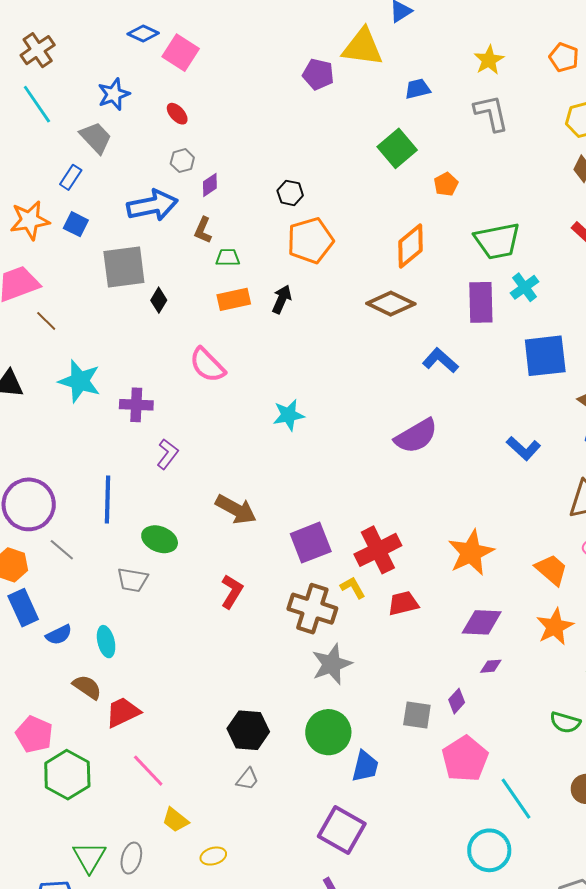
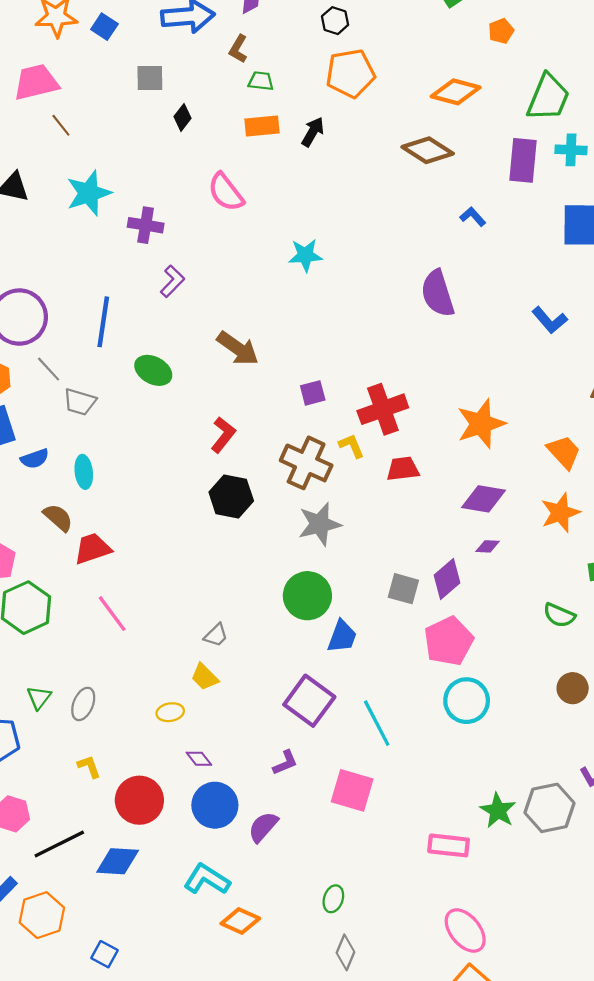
green trapezoid: (497, 241) -> (548, 97), turned -63
orange diamond: (410, 246) -> (456, 92), turned 48
gray square: (124, 267) -> (150, 78), size x0.6
cyan cross: (525, 287) -> (571, 150), turned 32
blue L-shape: (440, 360) -> (473, 217), size x0.7
cyan star: (80, 381) -> (89, 193), turned 30
purple semicircle: (416, 436) -> (438, 293), turned 96
purple square: (311, 543) -> (313, 393), size x0.6
gray trapezoid: (133, 580) -> (80, 402), moved
purple diamond: (457, 701) -> (447, 579), size x1.5
black hexagon: (248, 730) -> (231, 496), moved
cyan line: (516, 799) -> (377, 723), moved
yellow trapezoid: (175, 820) -> (205, 677), moved
cyan circle: (489, 850) -> (467, 701), moved
green triangle: (89, 857) -> (39, 698), size x0.7

